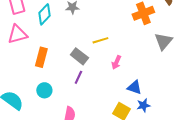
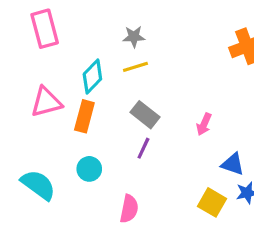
cyan diamond: (44, 14) -> (92, 76), moved
pink triangle: (17, 34) -> (46, 102), moved
yellow line: (100, 40) -> (135, 67), moved

